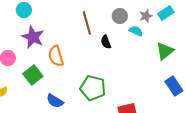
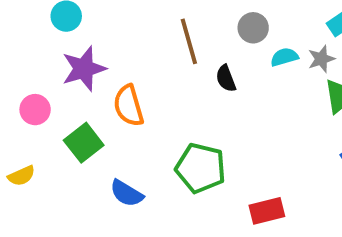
gray star: (146, 16) -> (321, 59), moved
cyan semicircle: (136, 31) -> (284, 57), turned -40
purple star: (33, 37) -> (84, 69), turned 30

